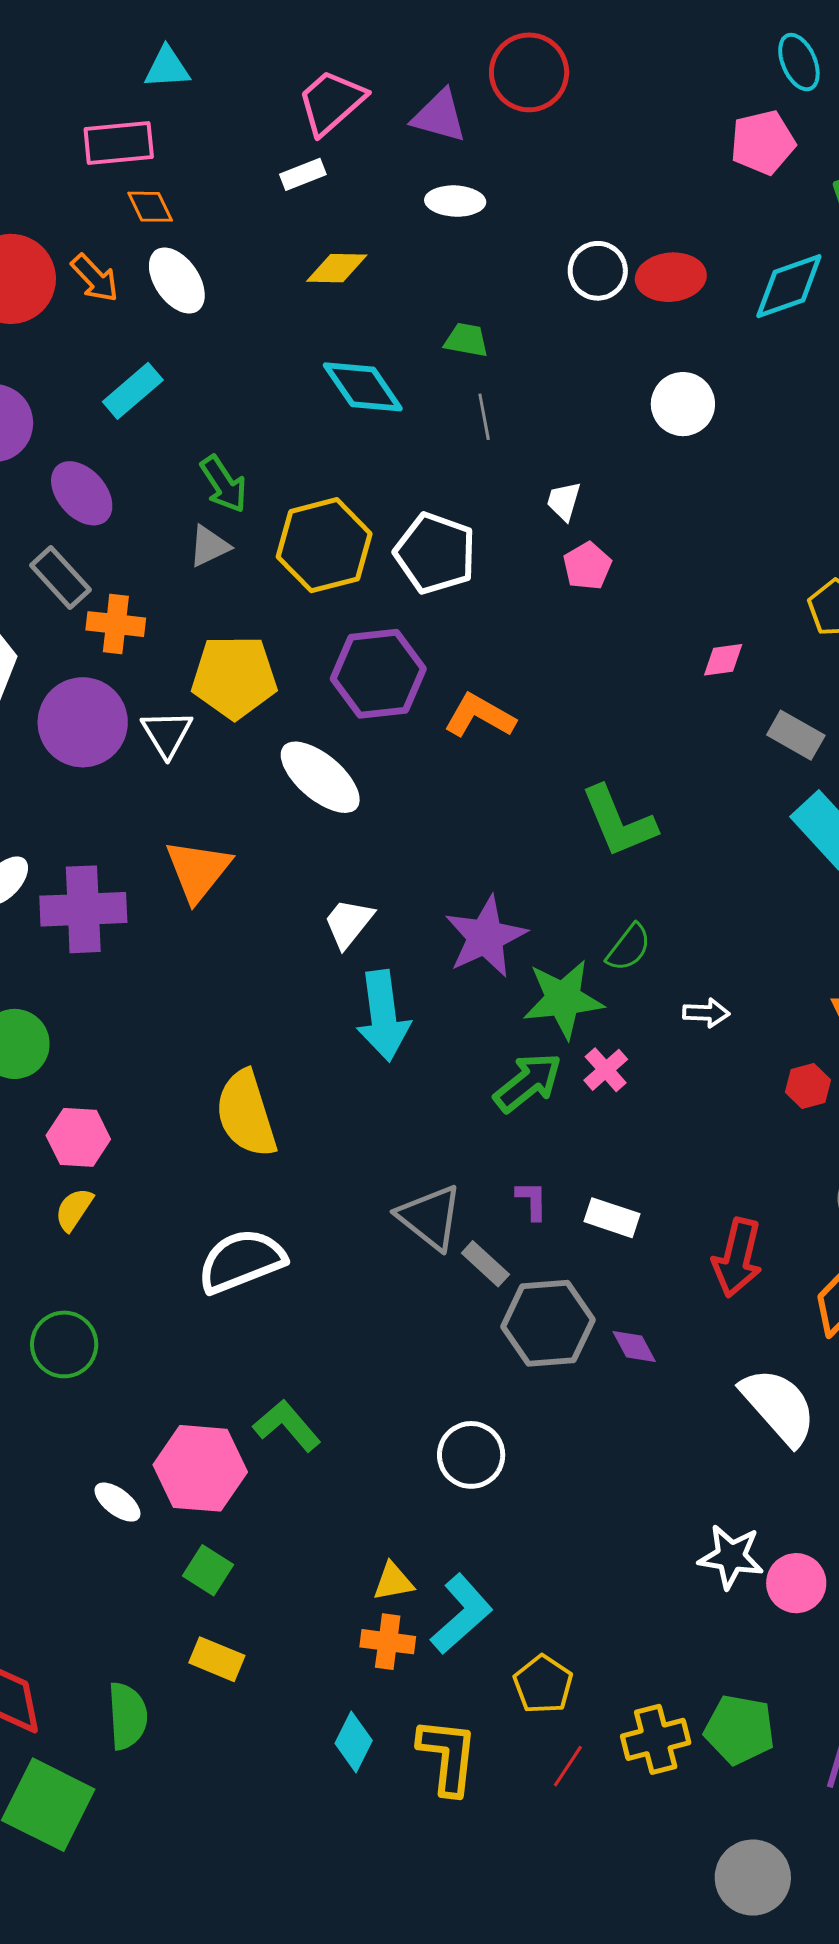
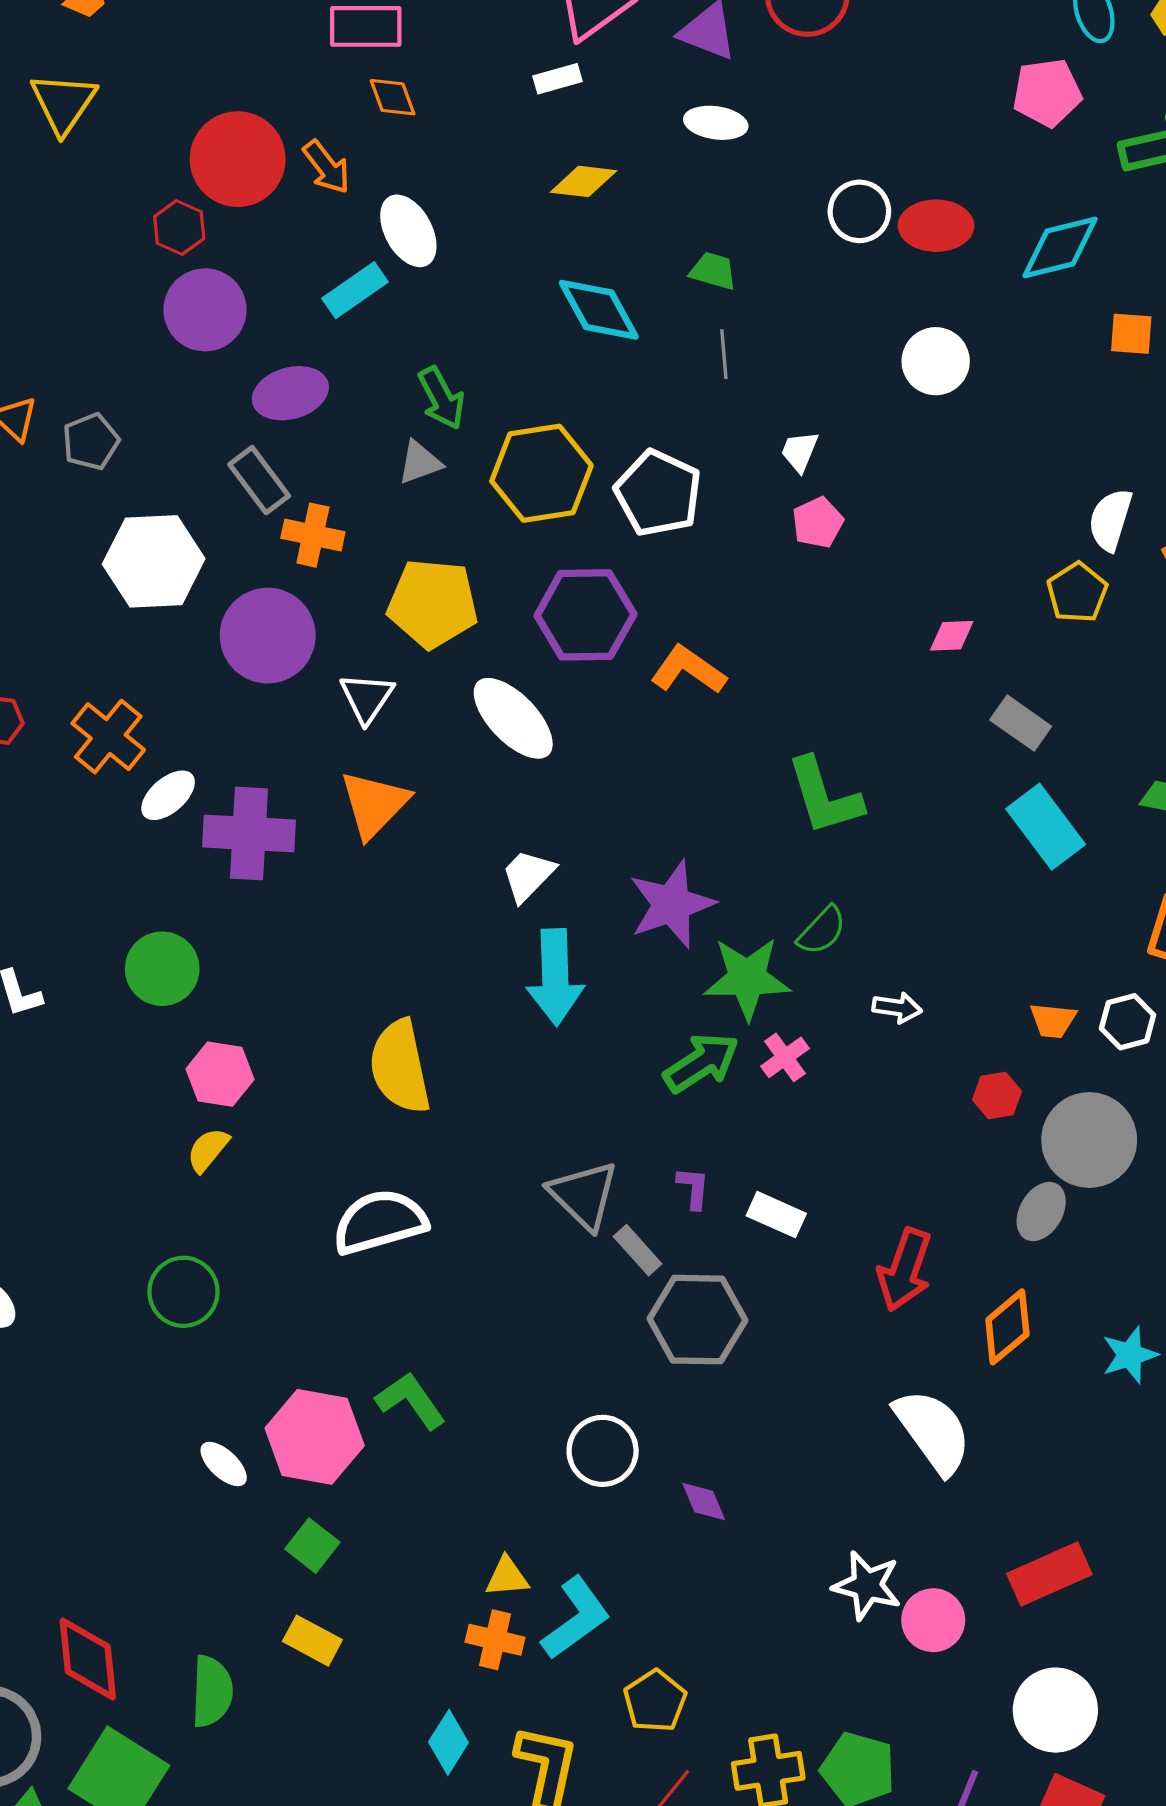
white ellipse: (177, 280) -> (408, 231), moved
purple ellipse: (82, 493) -> (290, 393), turned -70
white triangle: (167, 734) -> (367, 698), moved
purple diamond: (634, 1347) -> (704, 1502), moved

